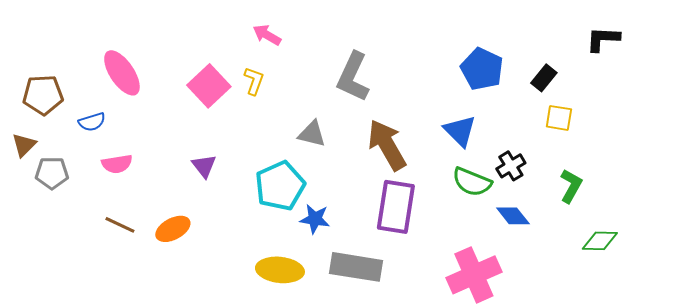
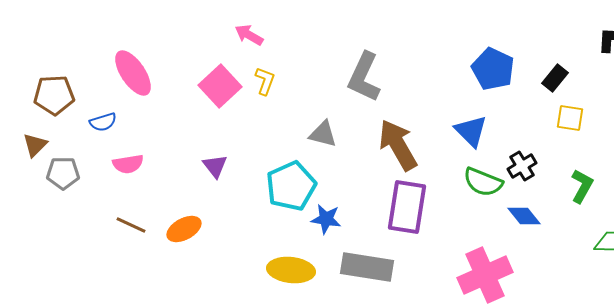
pink arrow: (267, 35) -> (249, 35), moved

